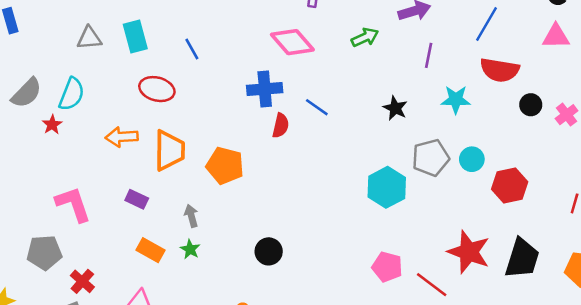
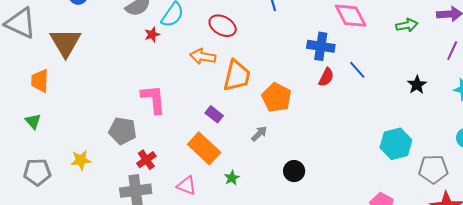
red ellipse: (157, 89) -> (223, 26), moved
gray pentagon: (431, 158) -> (433, 169), moved
purple rectangle: (137, 199) -> (214, 114), moved
gray arrow: (191, 216) -> (259, 134), moved, turned 48
green star: (190, 249) -> (232, 178), moved
orange rectangle: (150, 250) -> (204, 148), size x1.5

